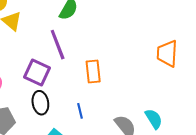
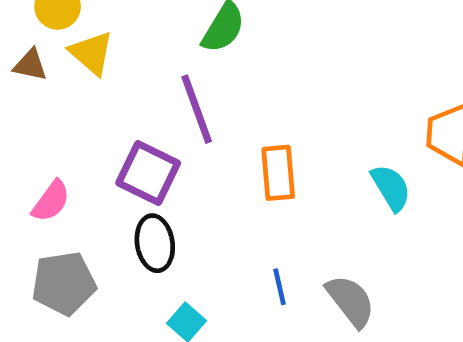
blue line: (80, 111) -> (279, 287), moved
cyan semicircle: (154, 119) -> (391, 188), moved

